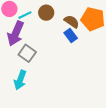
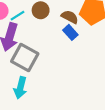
gray square: (27, 53) -> (25, 58), size x1.4

